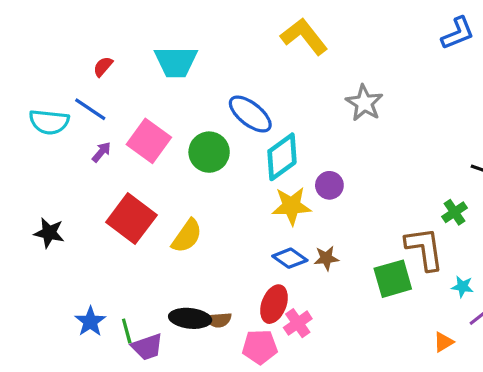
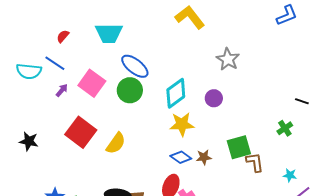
blue ellipse: (250, 114) -> (135, 66), moved
purple circle: (329, 185) -> (214, 98), moved
brown L-shape: (424, 249) -> (255, 162), moved, size x0.7
green square: (393, 279) -> (239, 147), moved

